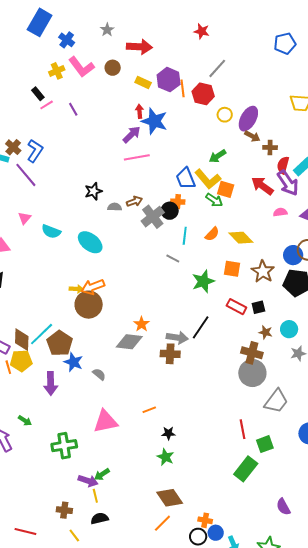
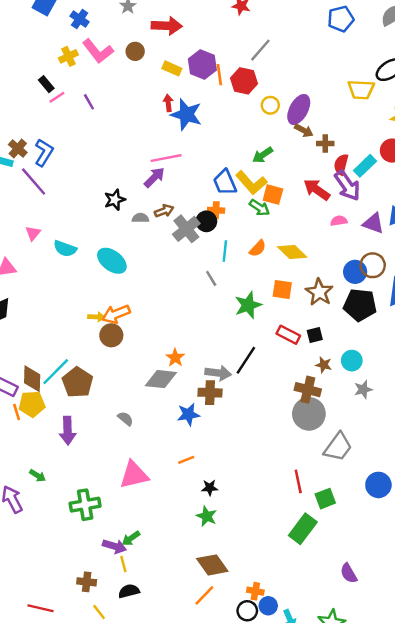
purple arrow: (132, 134) -> (154, 177), moved
gray line: (173, 258) -> (211, 278), turned 32
brown circle: (89, 305) -> (111, 335), size x0.7
blue star: (73, 362) -> (188, 414), moved, turned -30

